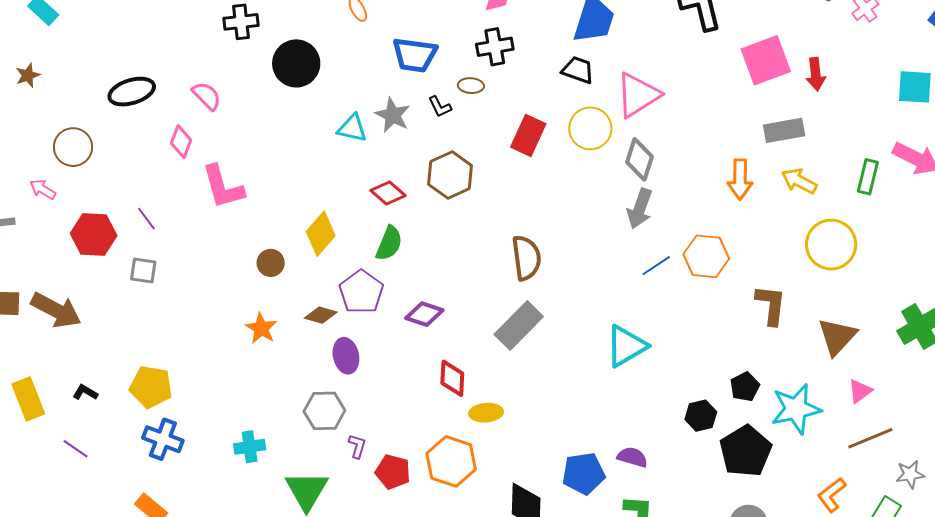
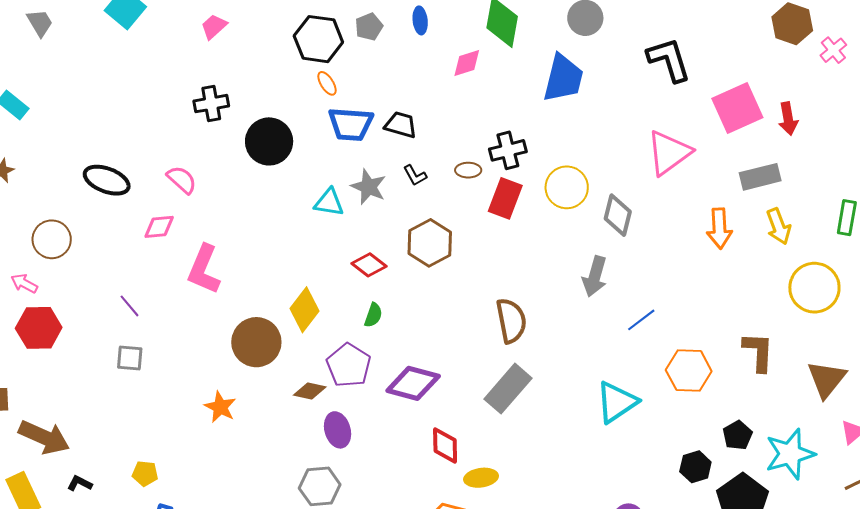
black cross: (495, 47) -> (508, 150), moved
blue trapezoid: (415, 55) -> (351, 124), moved
black trapezoid: (578, 70) -> (401, 125), moved
brown ellipse: (471, 86) -> (468, 170), moved
black ellipse: (132, 92) -> (107, 180), turned 42
pink triangle: (638, 95) -> (669, 153), moved
pink diamond: (181, 142) -> (159, 227), turned 68
yellow arrow: (799, 181) -> (779, 226), turned -135
pink L-shape: (223, 187) -> (204, 269), turned 42
gray arrow: (640, 209) -> (595, 276), moved
red hexagon: (94, 234) -> (39, 328), moved
green semicircle: (389, 243) -> (373, 315), size x0.7
orange hexagon: (706, 256) -> (689, 371), moved
brown circle: (271, 263) -> (256, 342), size x1.8
brown arrow: (56, 310) -> (44, 437), moved
purple diamond: (424, 314) -> (413, 383), size x1.4
orange star: (261, 328) -> (220, 407), moved
yellow pentagon: (151, 387) -> (145, 474), size x0.6

